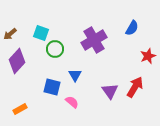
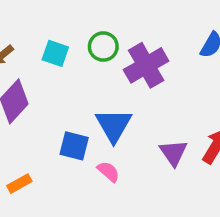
green circle: (55, 49) -> (103, 47), moved
blue triangle: (75, 75) -> (114, 125), size x1.6

